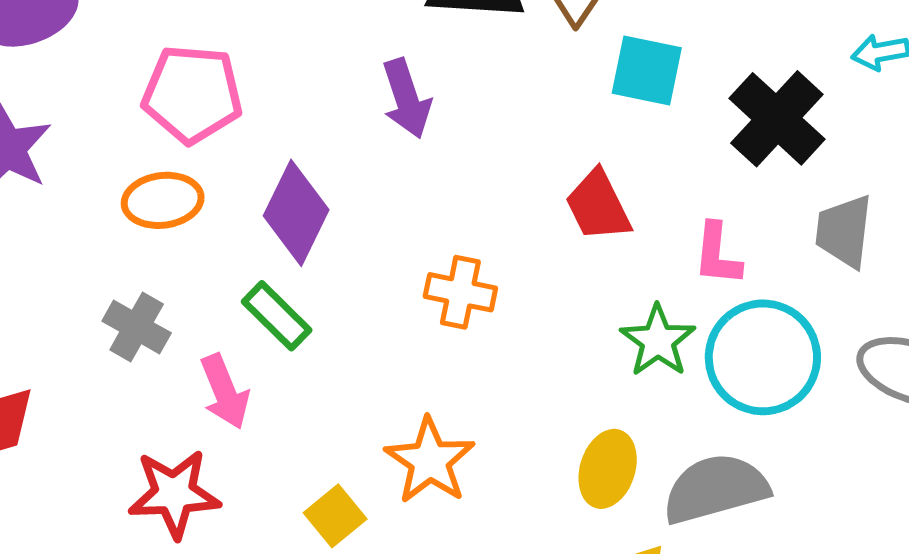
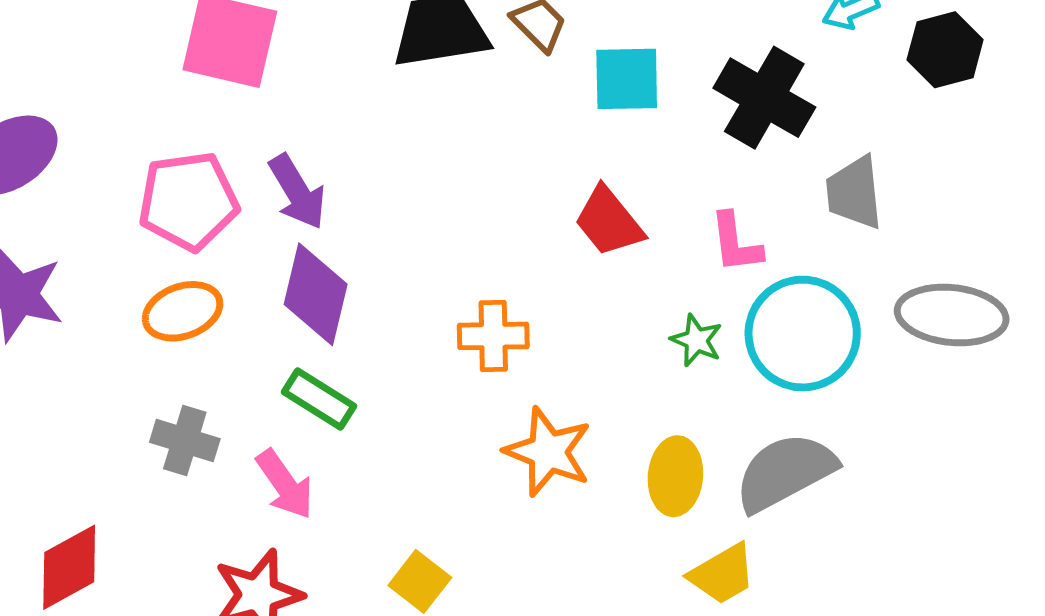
purple arrow: (406, 99) -> (297, 192), moved
green star: (658, 341) -> (696, 340), size x0.7
orange star: (430, 461) -> (548, 452), moved

